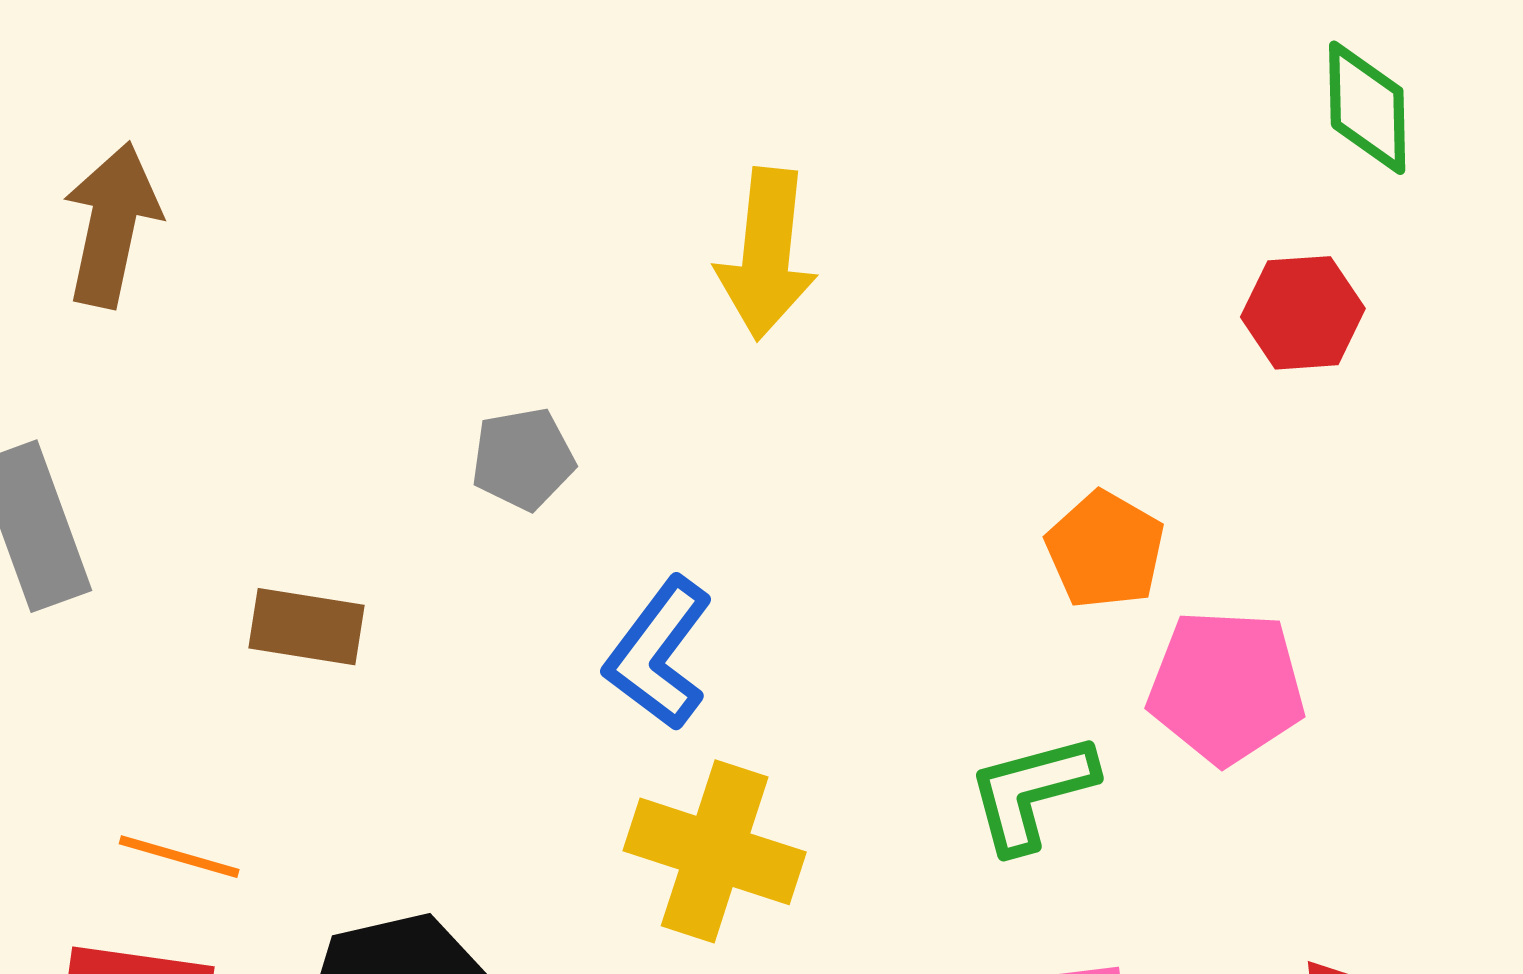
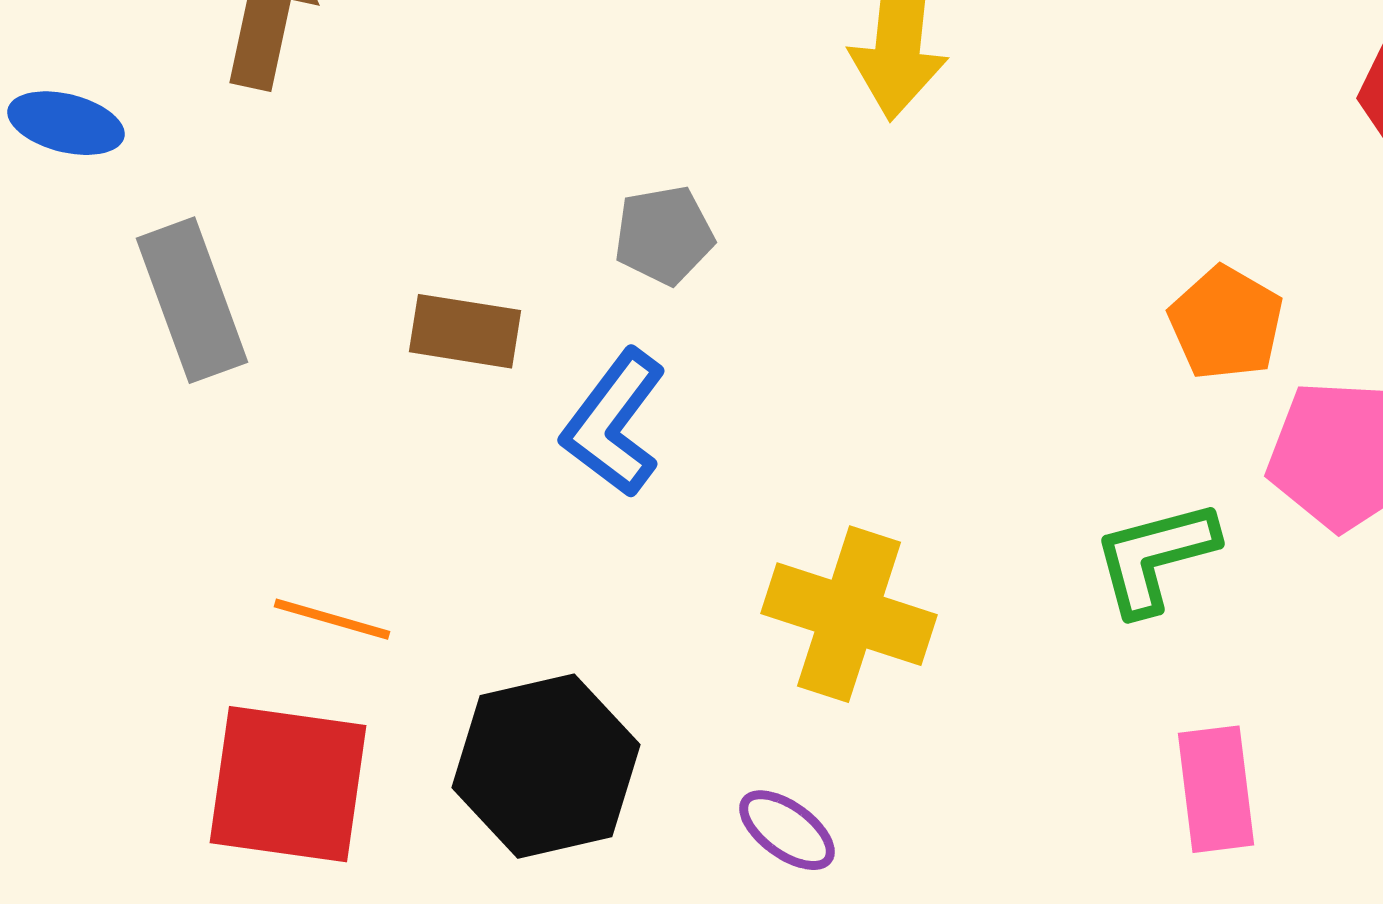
brown rectangle: (306, 627) -> (465, 331), moved
blue L-shape: (659, 654) -> (614, 423), moved

